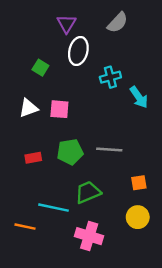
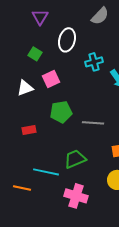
purple triangle: (67, 24) -> (40, 17), moved
pink square: (59, 109) -> (51, 79), moved, turned -30
green pentagon: (70, 152) -> (61, 112), moved

